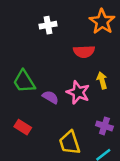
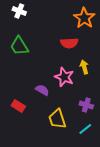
white cross: (48, 25) -> (19, 11), moved, turned 32
green trapezoid: (24, 82) -> (19, 46), moved
purple semicircle: (50, 97) -> (42, 90), moved

